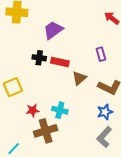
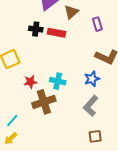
brown triangle: (79, 78) -> (71, 12), moved
blue star: (105, 112) -> (92, 79), moved
gray L-shape: (104, 137) -> (91, 106), moved

